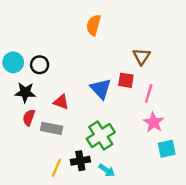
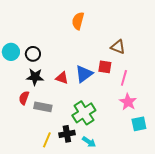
brown triangle: (142, 56) -> (118, 47), turned -42
blue triangle: (101, 89) -> (84, 74), turned 36
black star: (25, 92) -> (35, 77), moved
red triangle: (61, 102) -> (62, 78), moved

